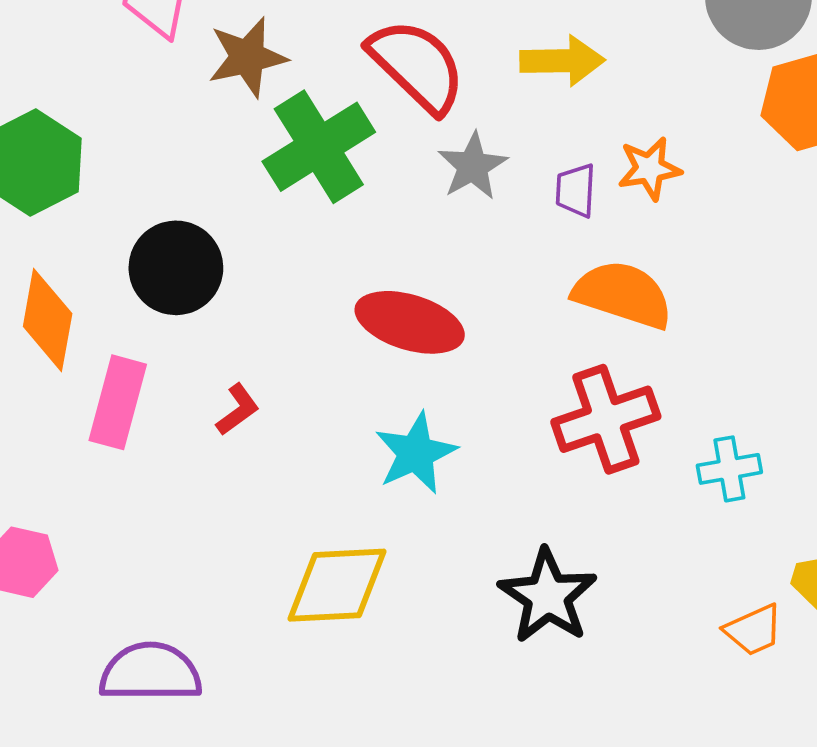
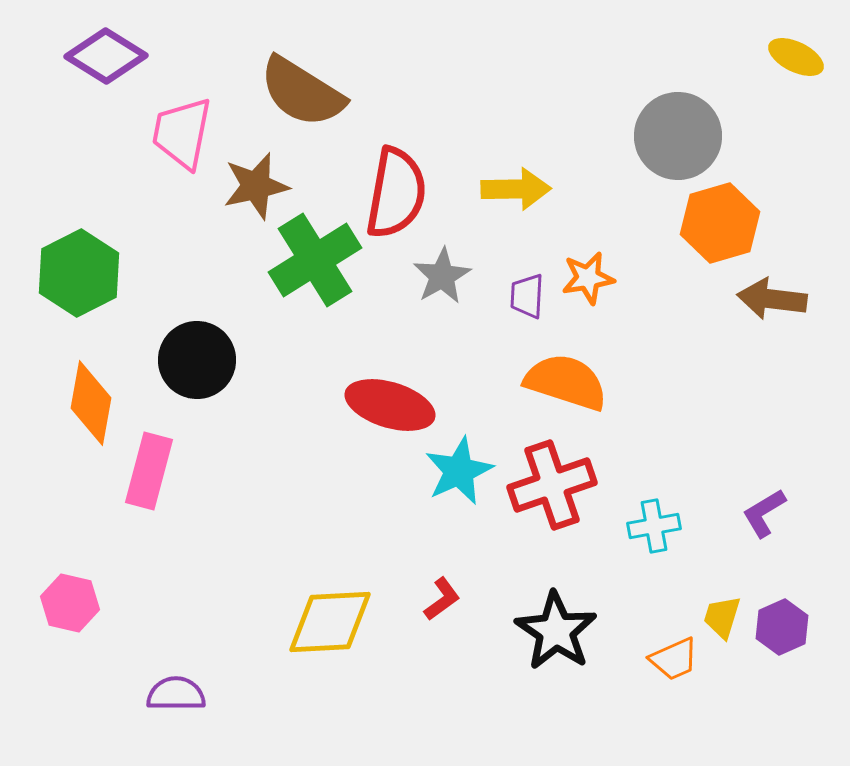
red semicircle: (417, 66) -> (396, 193), turned 56
red L-shape: (238, 410) -> (442, 599), moved
cyan star: (416, 453) -> (459, 471), moved
black star: (548, 596) -> (556, 631), moved
purple semicircle: (150, 672) -> (176, 694), size x0.7

